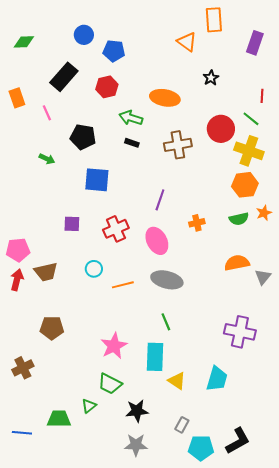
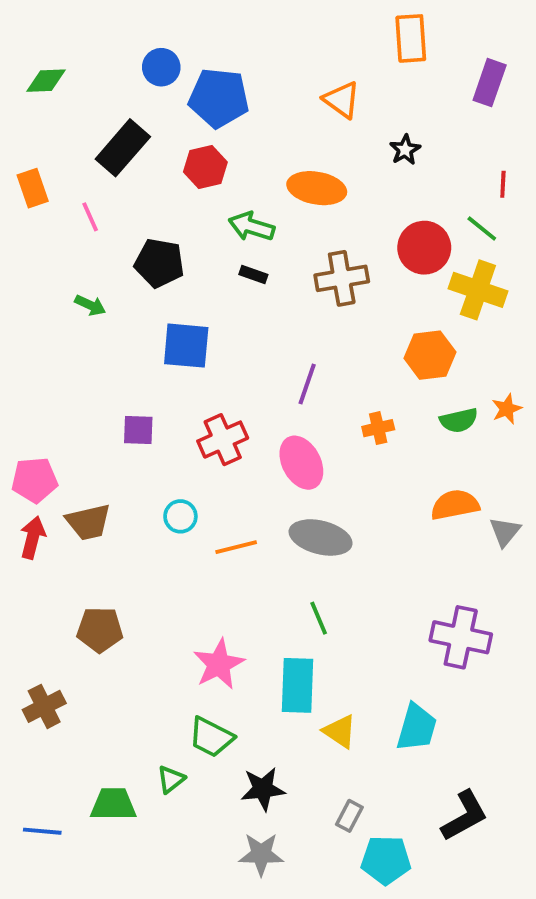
orange triangle: (187, 42) -> (342, 100), moved
blue pentagon: (114, 51) -> (219, 98), size x1.4
orange hexagon: (245, 185) -> (430, 355), moved
black L-shape: (238, 441) -> (465, 816), moved

